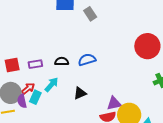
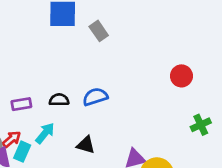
red circle: (147, 46) -> (181, 76), size x0.6
black triangle: (80, 93) -> (86, 145), turned 40

